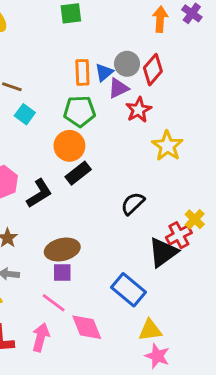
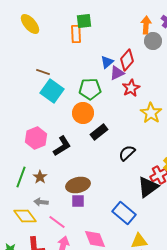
gray circle: (127, 64) -> (153, 41), moved
red diamond: (153, 70) -> (127, 60), moved
orange rectangle: (82, 72) -> (76, 34), moved
cyan square: (25, 114) -> (52, 91), size x1.6
black rectangle: (78, 173) -> (99, 132), moved
pink line: (54, 303) -> (57, 222), moved

